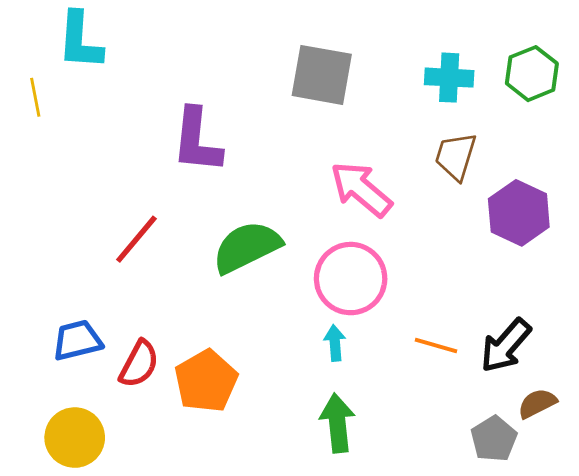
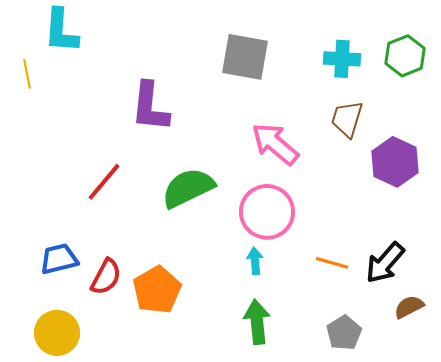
gray pentagon: (494, 439) -> (344, 333), moved

